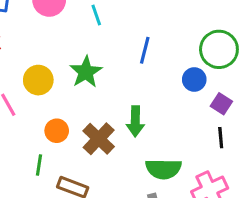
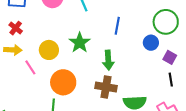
green arrow: (135, 121) -> (108, 60), moved
orange circle: (57, 131) -> (63, 82), size x1.6
brown cross: (99, 139) -> (106, 87), moved, turned -30

